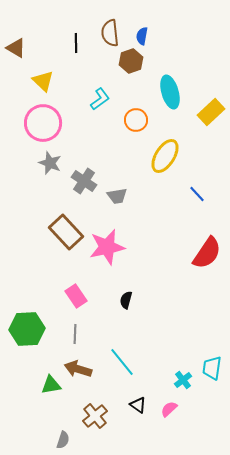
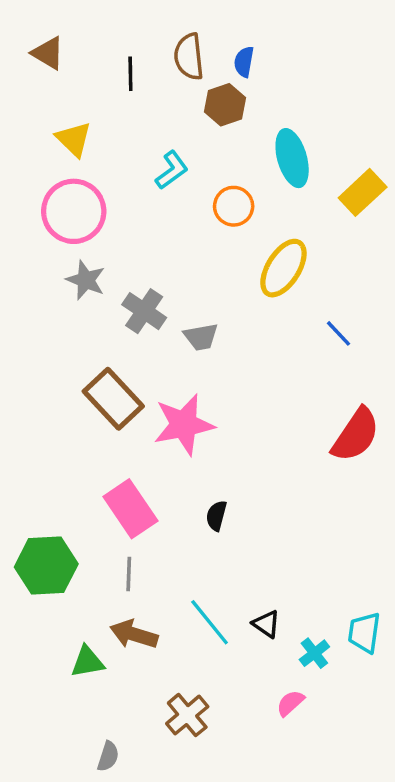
brown triangle: (16, 48) -> (48, 53), moved
pink rectangle: (76, 296) -> (130, 509), size x1.4
black triangle: (138, 405) -> (266, 624), moved
brown cross: (95, 416) -> (187, 715), moved

